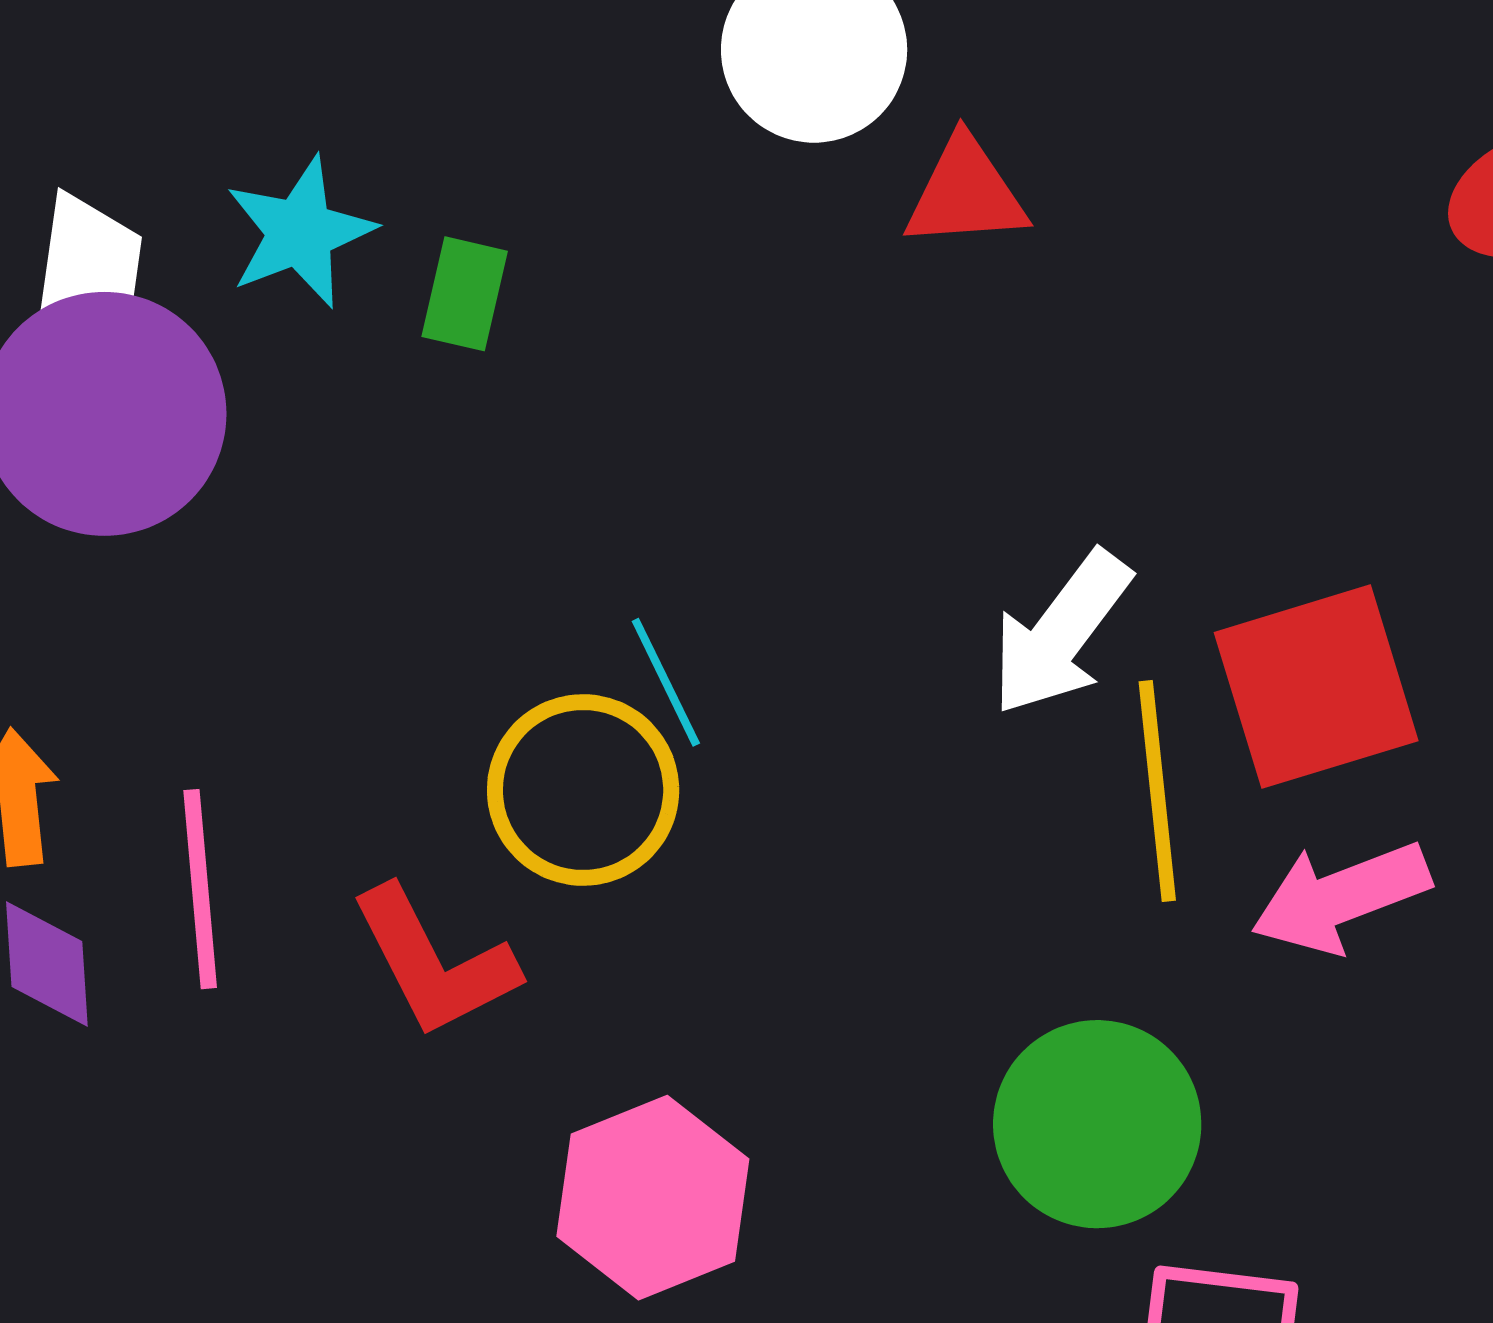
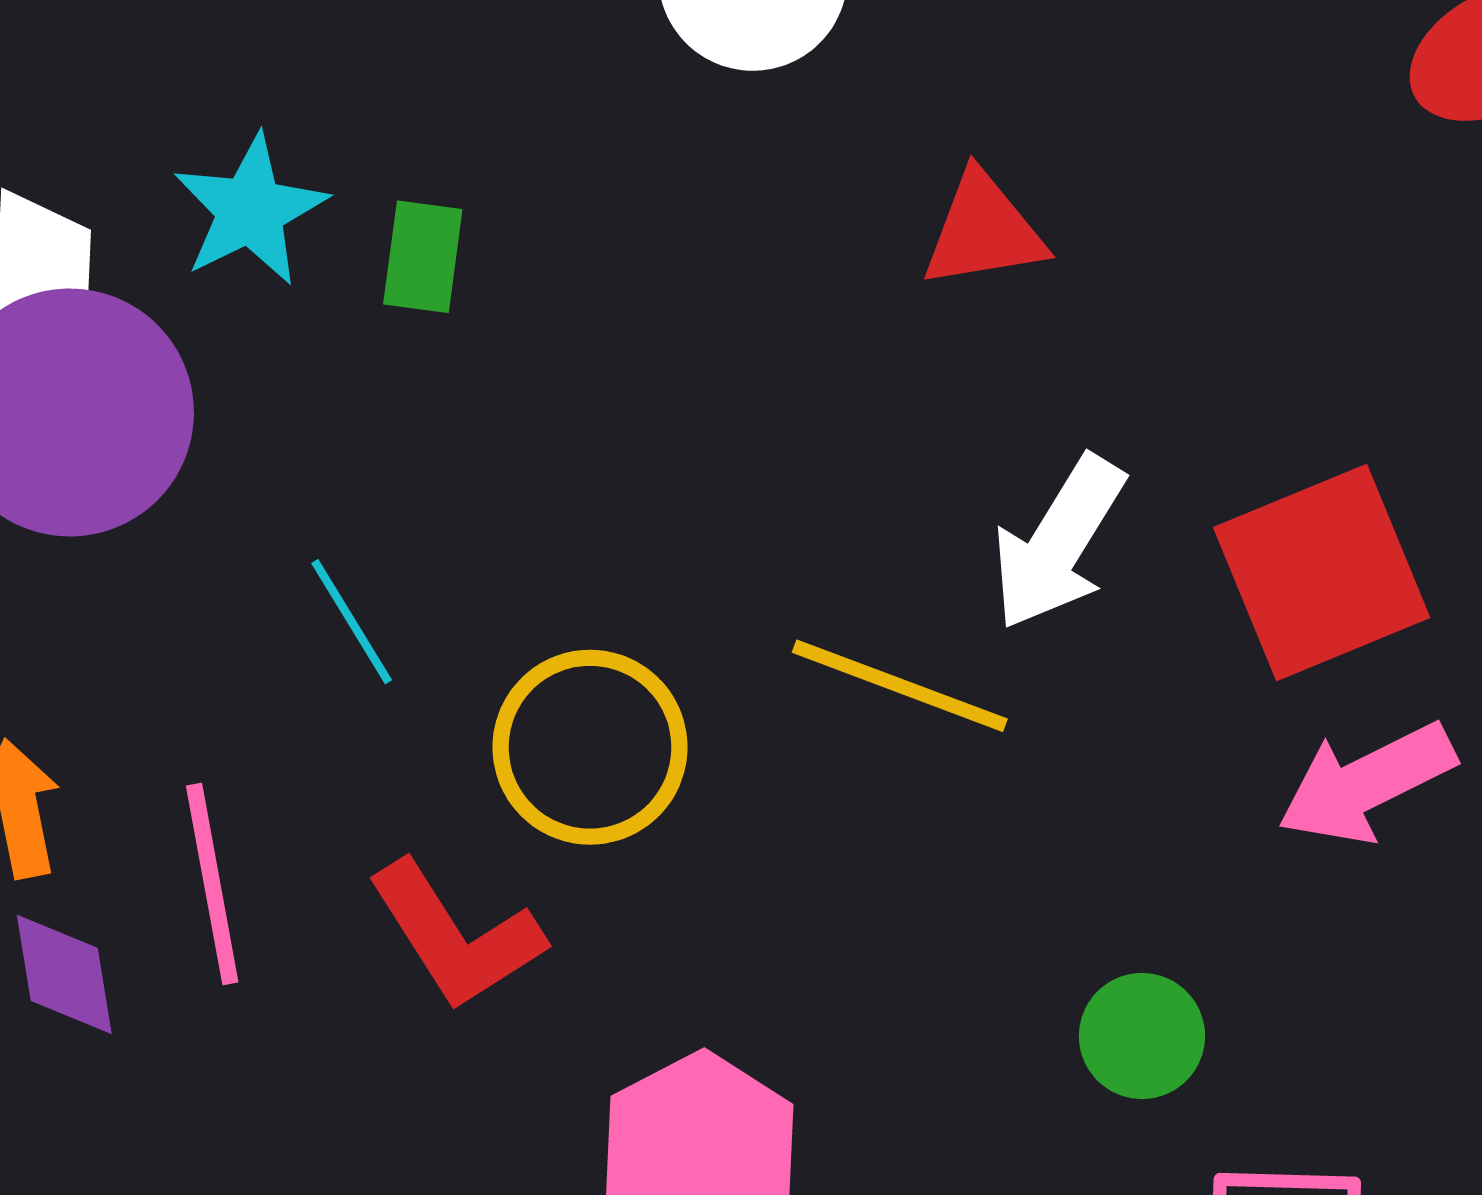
red triangle: (966, 193) -> (984, 231), moved
cyan line: (666, 682) -> (352, 622), moved
yellow line: (1157, 791) -> (900, 686), moved, turned -58
green circle: (1097, 1124) -> (1142, 1036), size x0.6

